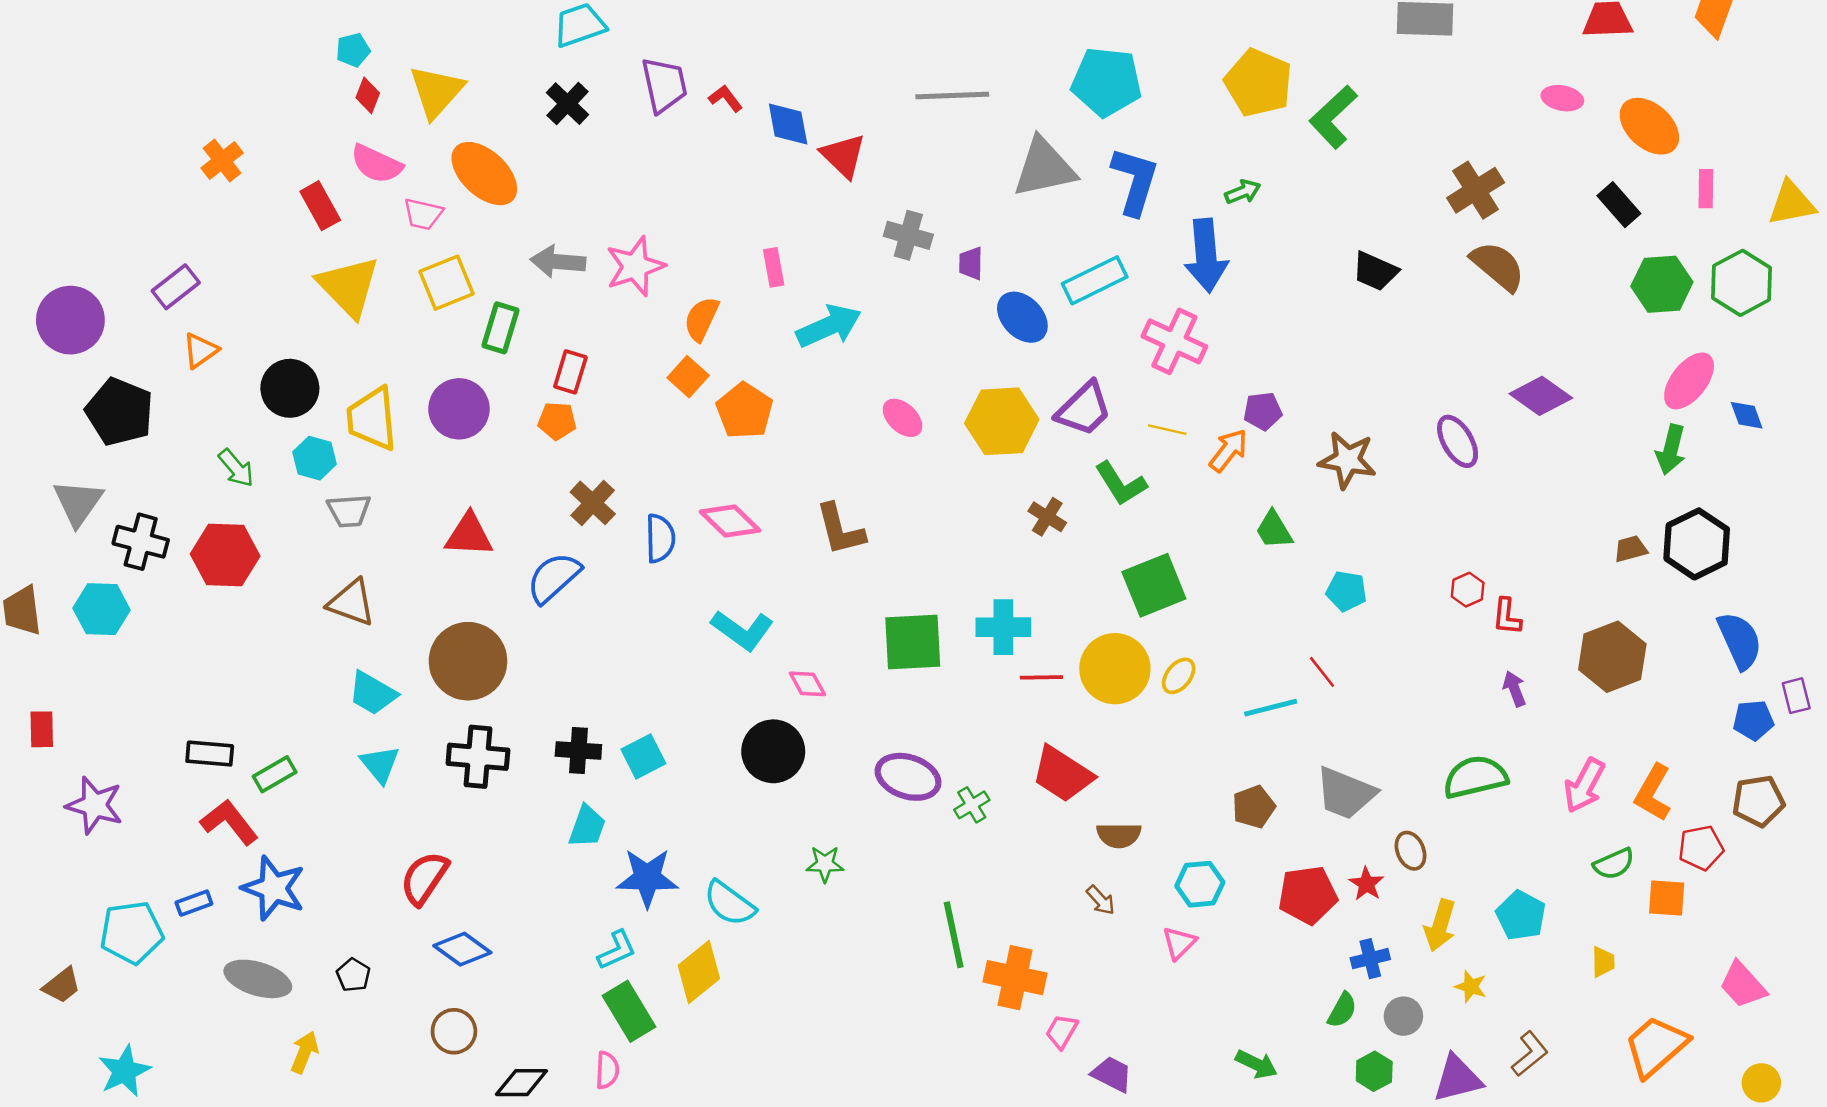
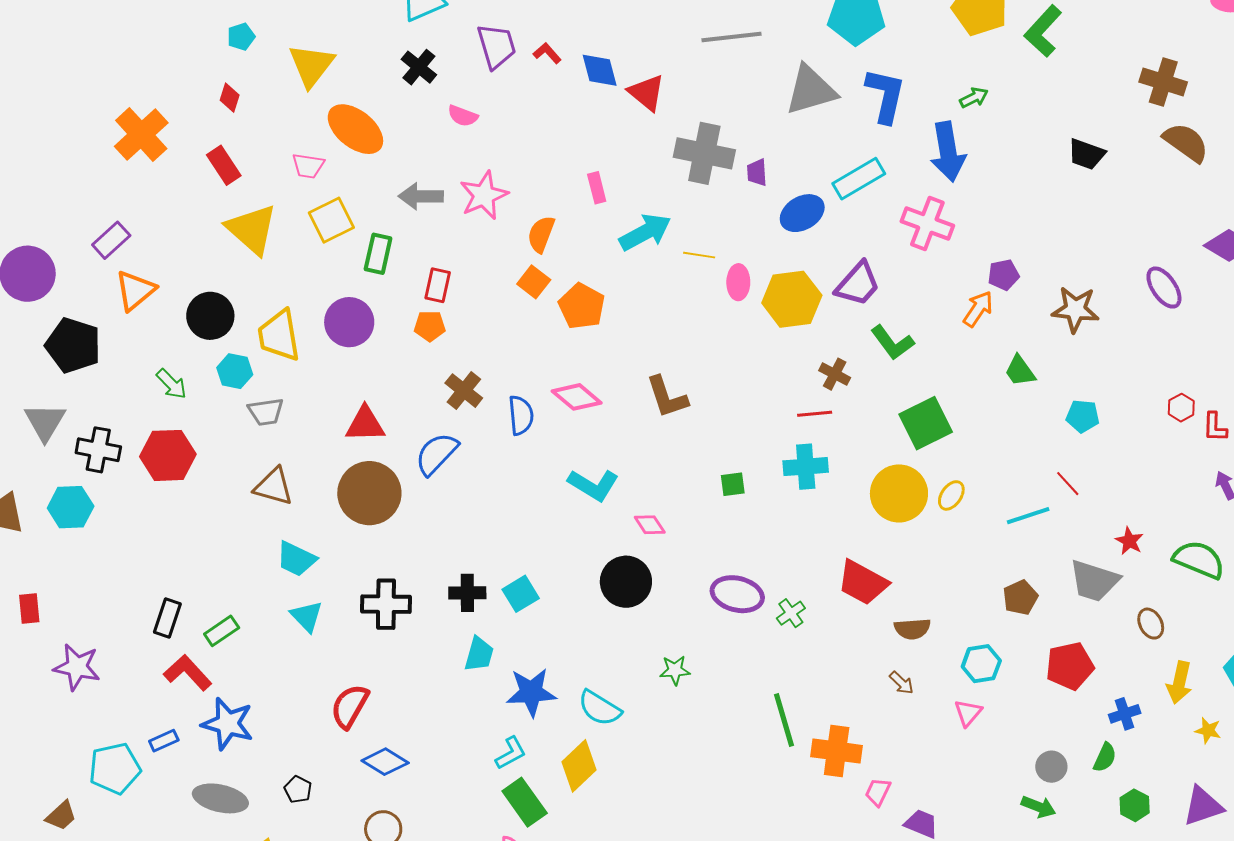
red diamond: (368, 95) -> (230, 98), moved
orange cross: (222, 161) -> (141, 135), size x1.6
pink semicircle: (376, 164) -> (463, 116), moved, size x0.7
brown cross: (1476, 190) -> (1163, 82), turned -36
gray cross: (908, 235) -> (704, 153), size x1.5
blue ellipse: (1022, 317) -> (802, 213), turned -72
orange triangle: (200, 350) -> (135, 290), size x1.4
pink ellipse: (903, 418) -> (738, 282), moved, turned 52
yellow line: (1167, 430) -> (699, 255), moved
green square: (913, 642) -> (733, 484), size x0.5
brown circle: (468, 661) -> (369, 493), moved
red line: (1041, 677) -> (815, 414), moved
black rectangle: (210, 754) -> (167, 618), turned -72
green semicircle: (1475, 777) -> (1199, 560), turned 40
red star: (1366, 884) -> (1129, 541), moved
gray circle: (1403, 1016) -> (1051, 767), moved

